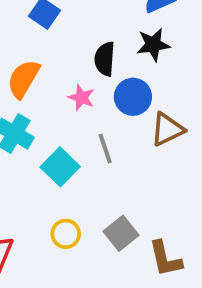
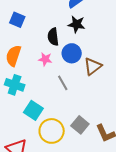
black star: (153, 45) -> (77, 24), turned 30
cyan square: (60, 167) -> (33, 110), moved
yellow circle: (66, 234) -> (52, 131), size x1.6

